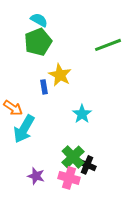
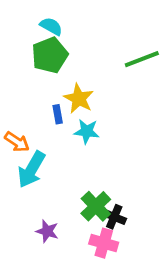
cyan star: (82, 114) -> (87, 131), moved, turned -30
pink cross: (69, 178) -> (104, 243), moved

